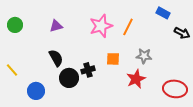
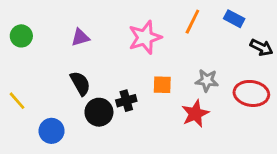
orange line: (128, 27) -> (192, 22), moved
red ellipse: (175, 89) -> (251, 93), moved

